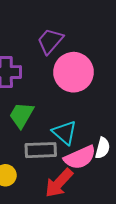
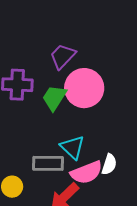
green trapezoid: (22, 115) -> (54, 98), moved

